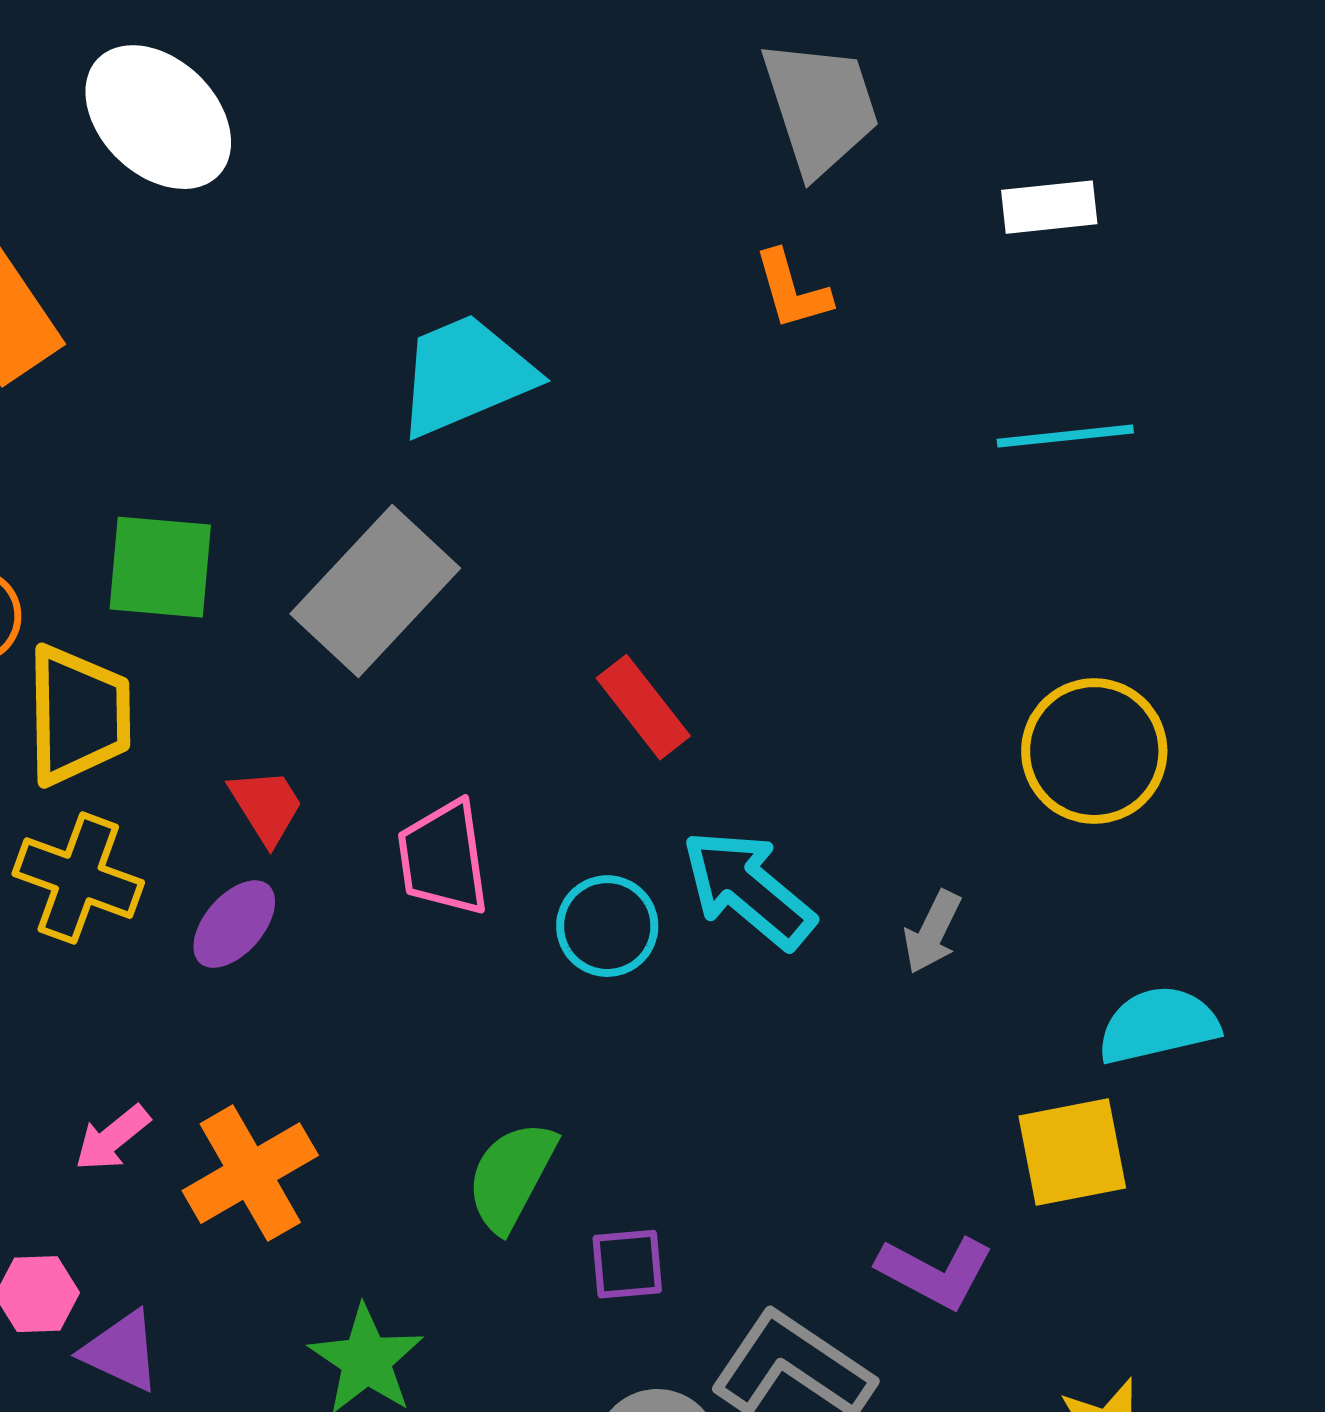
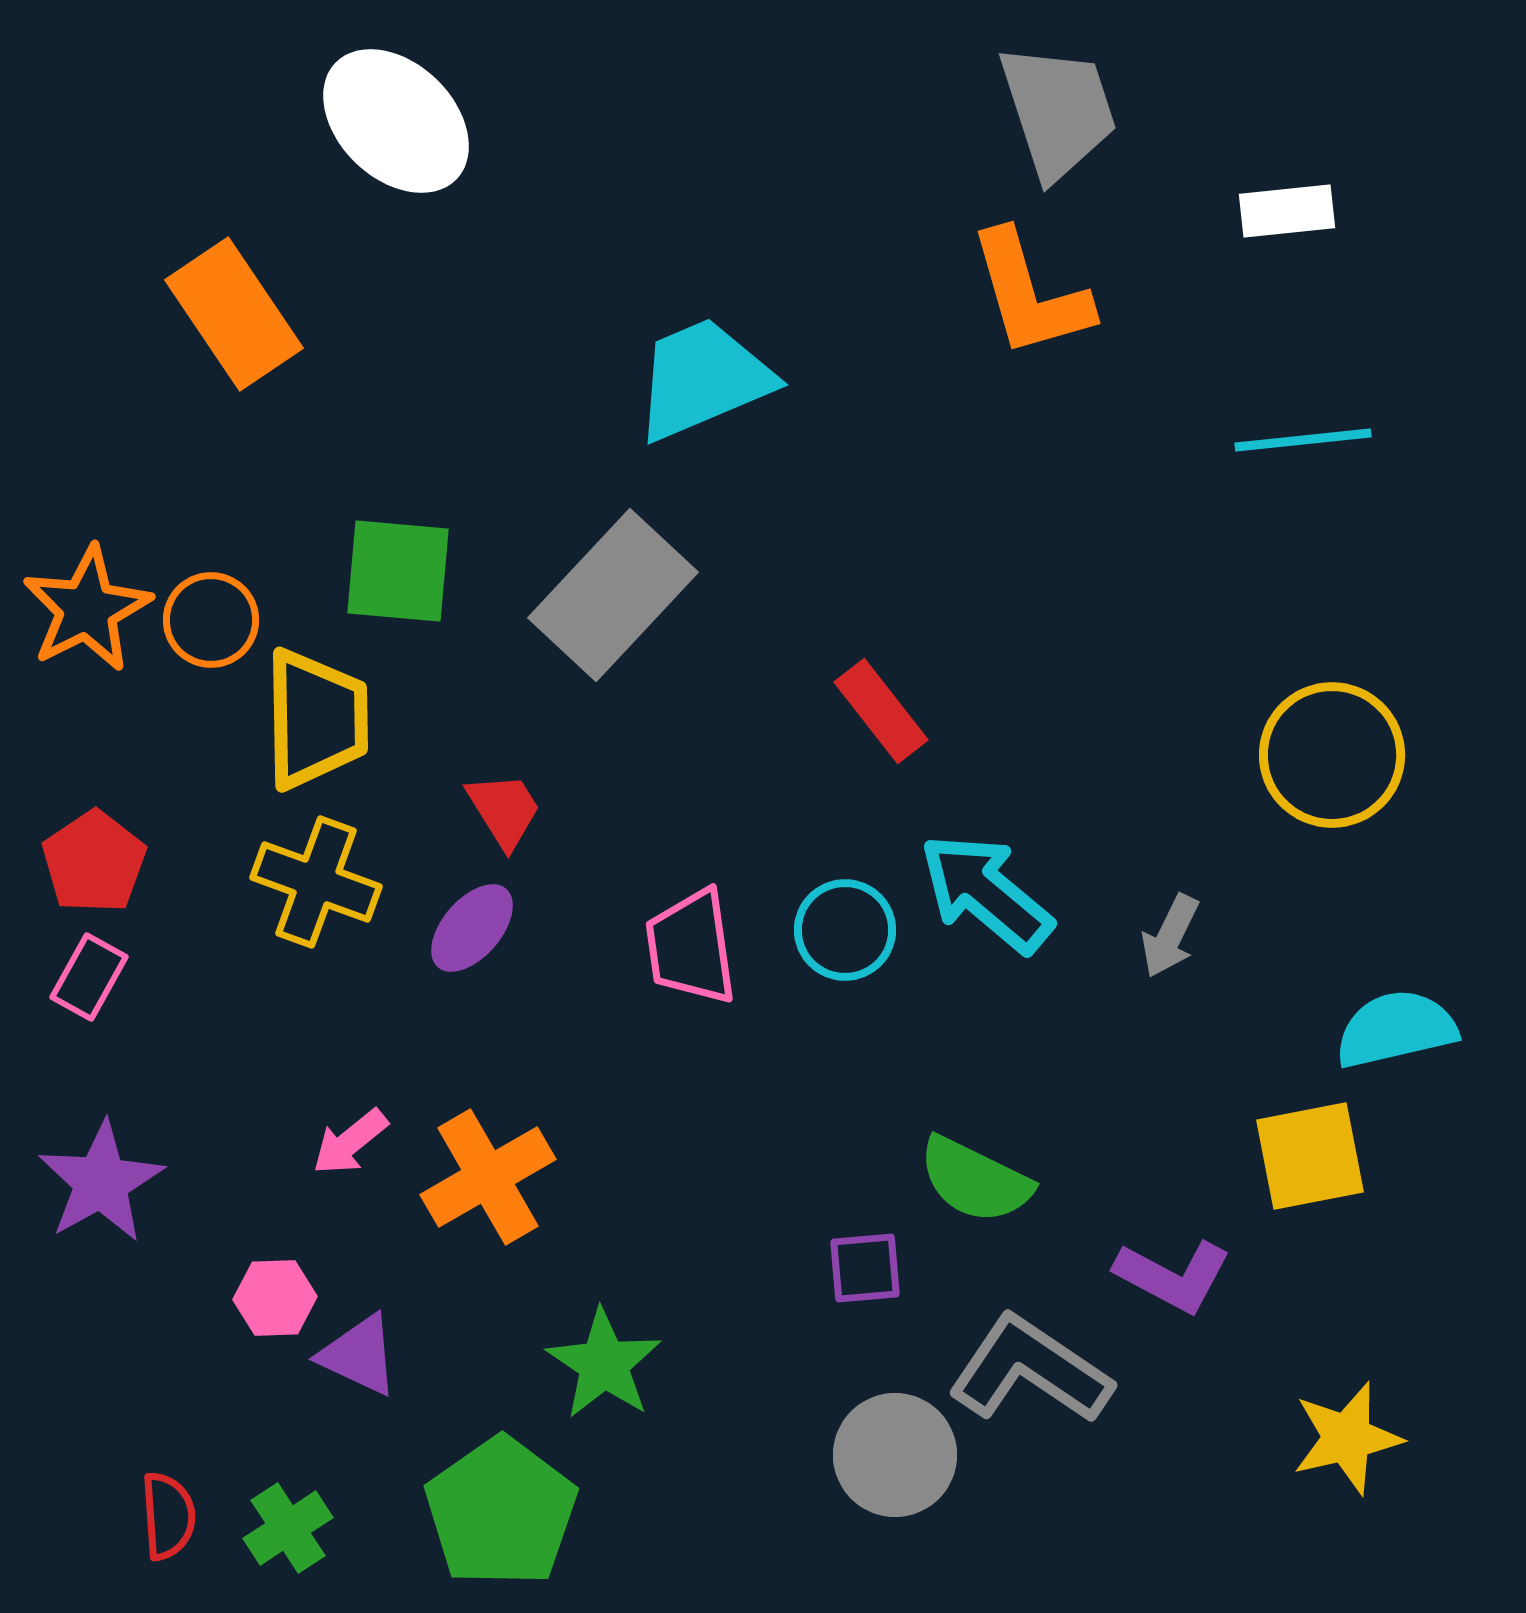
orange L-shape: (792, 290) -> (1030, 294), size x1.6
pink trapezoid: (443, 858) -> (691, 947), moved
green semicircle: (511, 1176) -> (975, 1180), moved, turned -92

